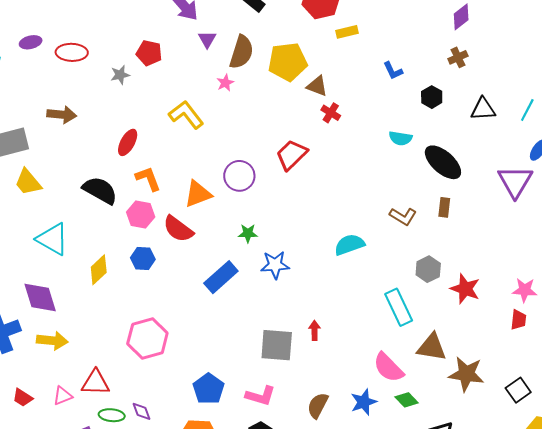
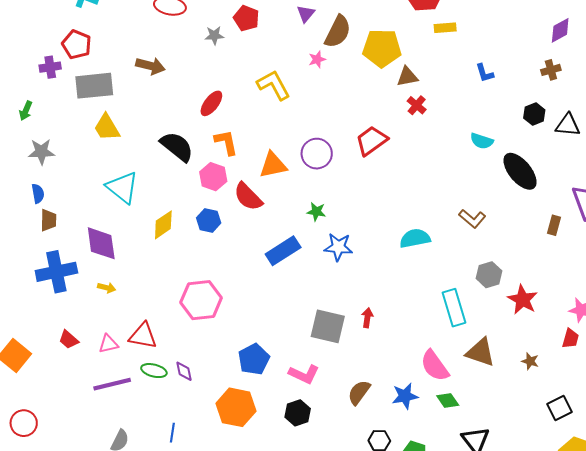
brown triangle: (317, 86) -> (407, 77), turned -40
black hexagon: (432, 97) -> (534, 114), moved
brown rectangle: (444, 207) -> (554, 225), moved
yellow arrow: (52, 341) -> (107, 288), size x0.6
brown star: (466, 374) -> (530, 361), moved, size x0.5

